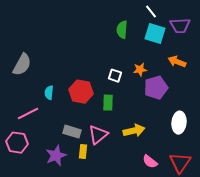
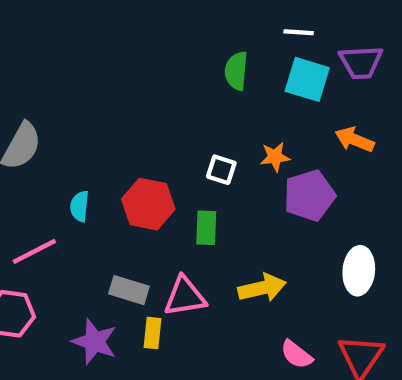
white line: (151, 12) -> (299, 32), turned -48
pink triangle: (98, 135) -> (185, 296), turned 30
purple star: (56, 156) -> (95, 342), turned -30

